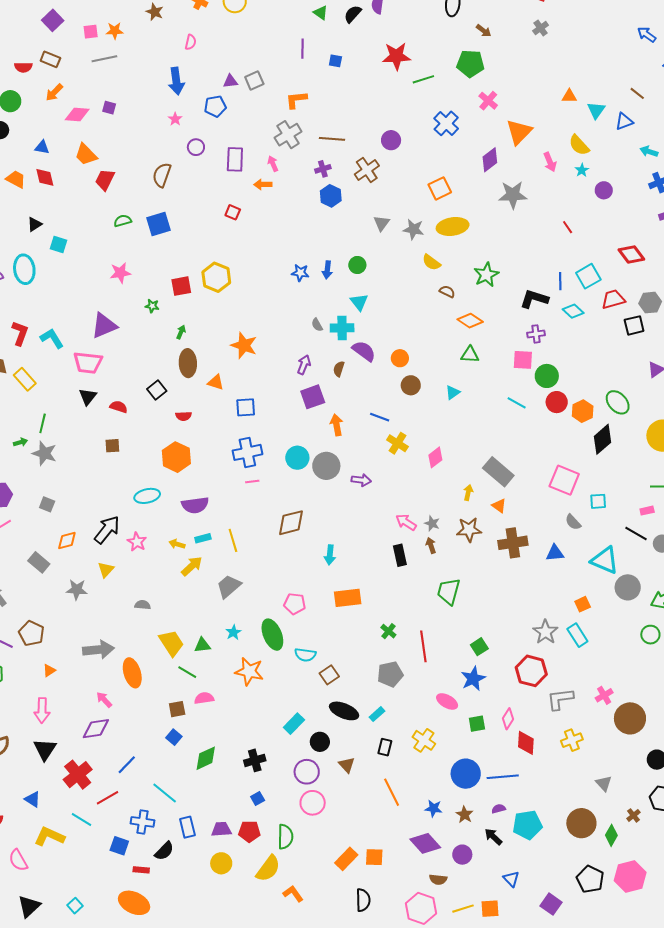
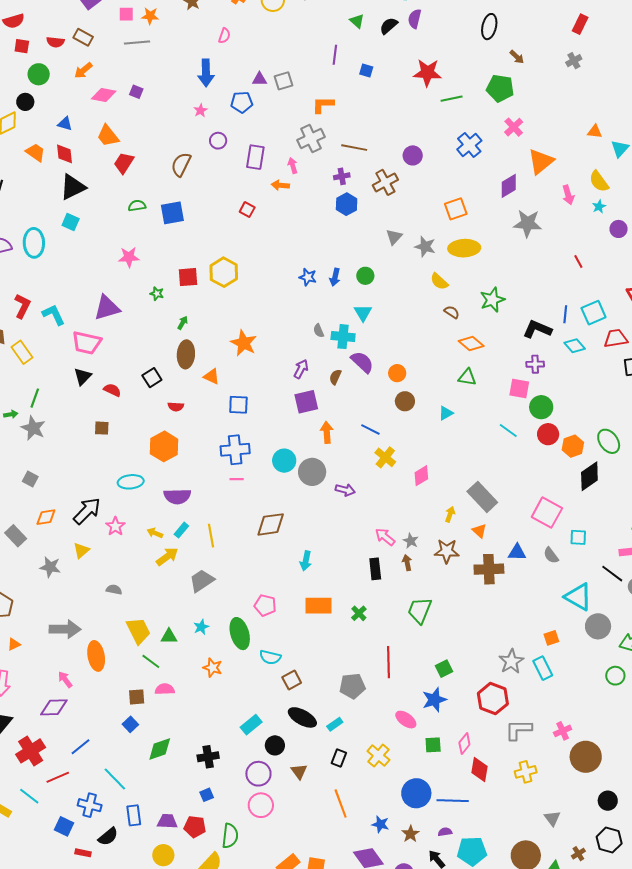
black triangle: (35, 224) -> (73, 187), moved, size x1.8
cyan rectangle: (203, 538) -> (181, 530), turned -42
blue triangle: (555, 553) -> (517, 552), moved
green cross: (388, 631) -> (359, 613), moved
orange star: (249, 671) -> (213, 668), size x0.7

